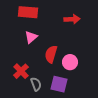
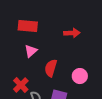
pink circle: (70, 62) -> (80, 76), moved

